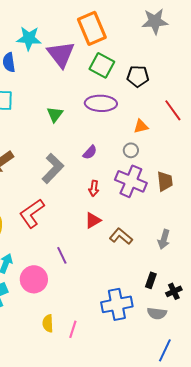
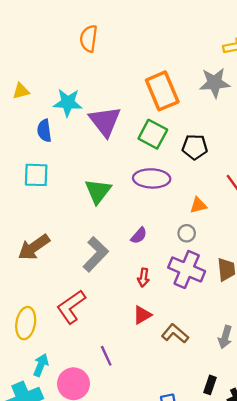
orange rectangle: (92, 28) -> (162, 91), moved
green triangle: (55, 114) -> (98, 191), size x1.4

